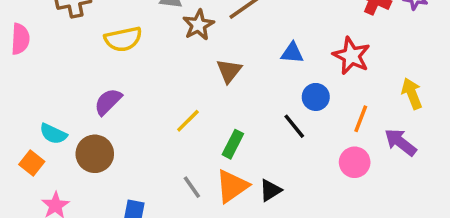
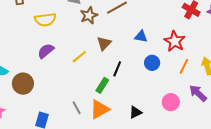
purple semicircle: (108, 102) -> (46, 51), moved
orange line: (361, 119) -> (184, 66), moved
yellow line: (188, 121) -> (79, 57), moved
black line: (294, 126) -> (117, 69), moved, turned 56
black triangle: (270, 190) -> (135, 112), moved

